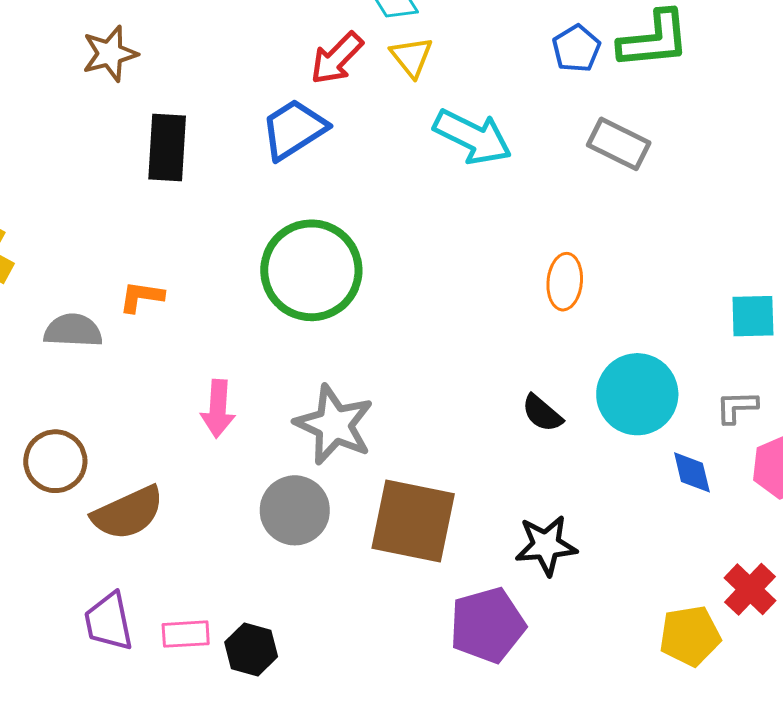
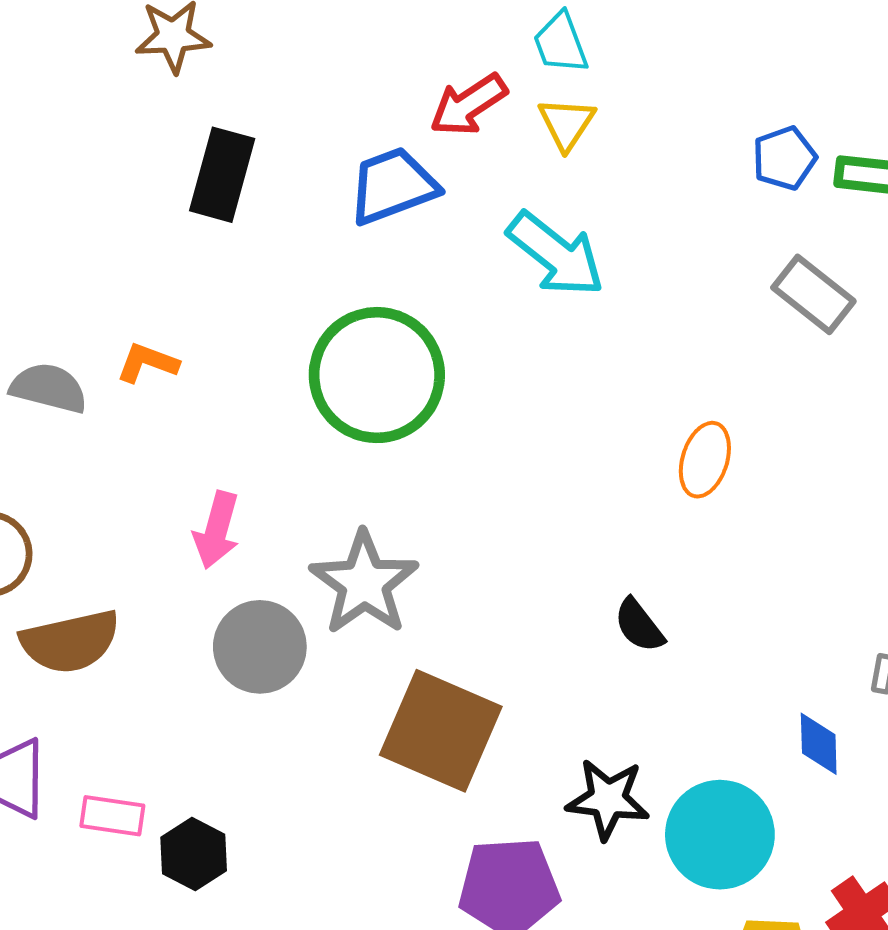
cyan arrow: (473, 137) -> (556, 254), moved
cyan circle: (637, 394) -> (720, 835), moved
gray circle: (295, 510) -> (260, 647), moved

